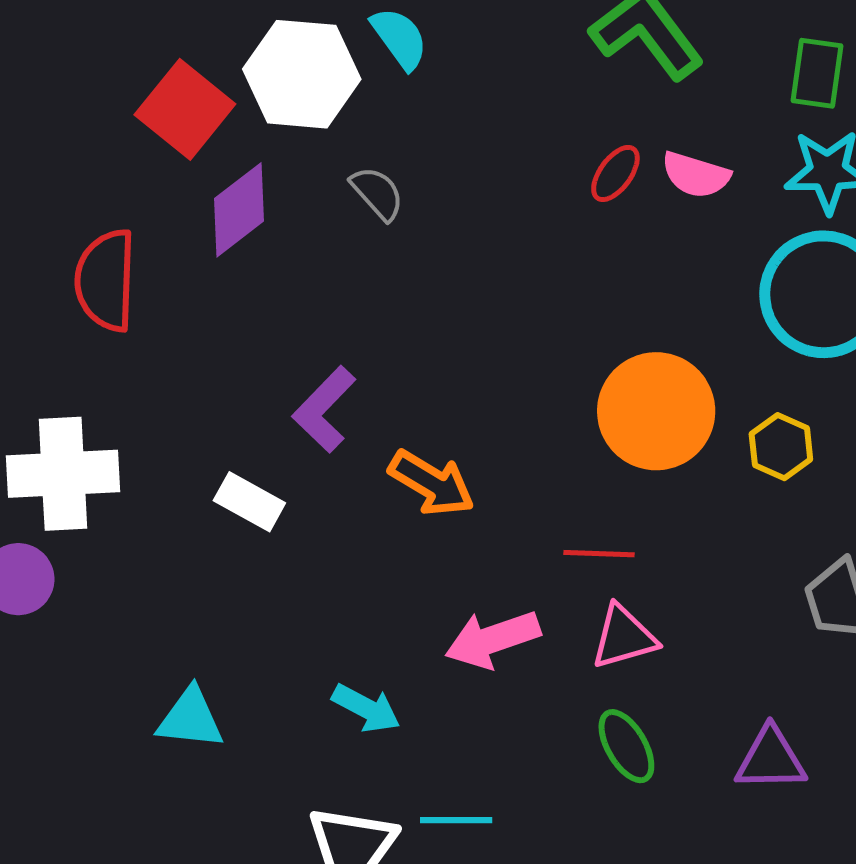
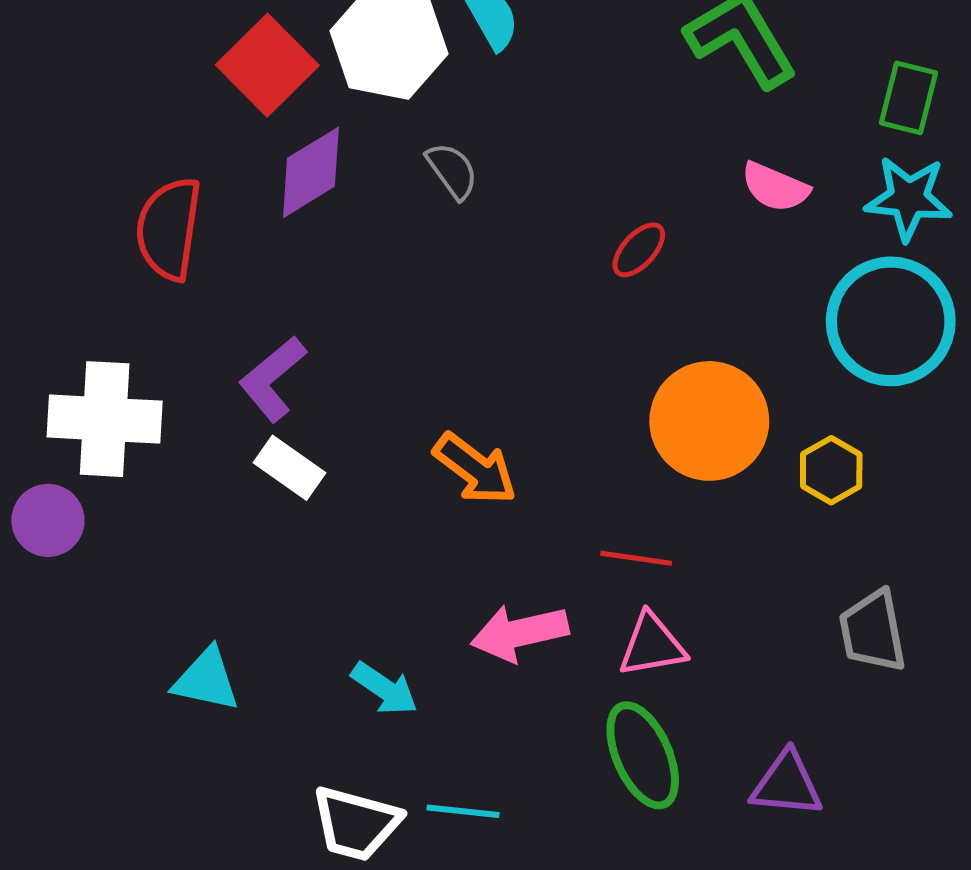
red ellipse: (615, 173) -> (639, 250), moved
purple L-shape: (324, 409) -> (273, 379), moved
green ellipse: (626, 746) -> (643, 755), size x1.4

